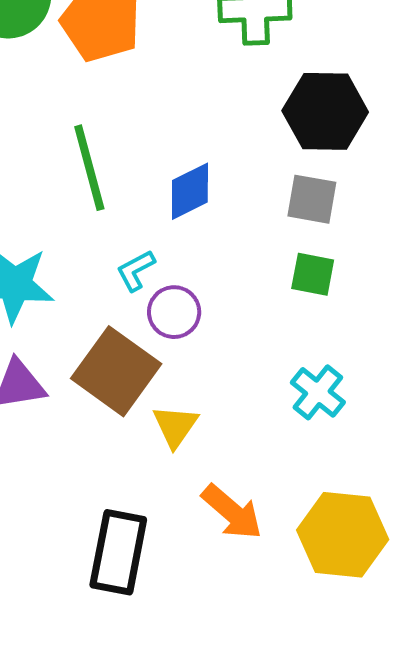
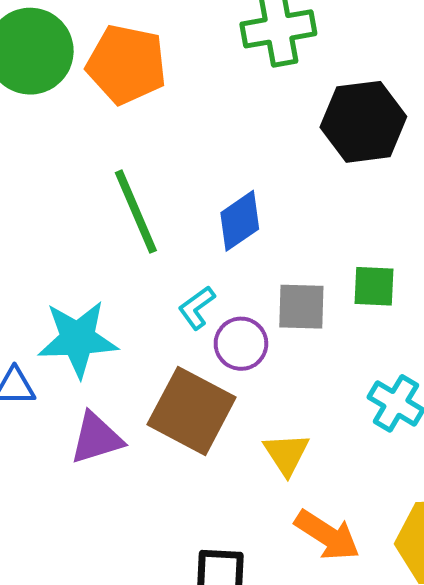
gray square: (312, 199) -> (301, 307), moved
yellow triangle: (175, 426) -> (286, 454), moved

